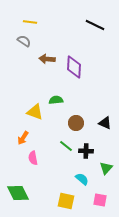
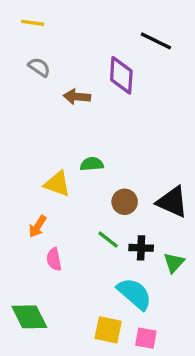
yellow line: (30, 22) -> (33, 23), moved
purple diamond: (74, 67) -> (121, 75), moved
black triangle: (105, 123) -> (172, 202), size x1.5
green triangle: (106, 168) -> (174, 263), moved
cyan semicircle: (82, 179) -> (134, 294), size x1.6
pink square: (100, 200) -> (146, 338), moved

